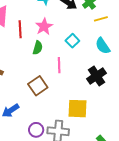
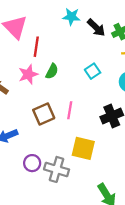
pink star: (44, 27) -> (28, 74), moved
pink line: (59, 65) -> (70, 110), moved

